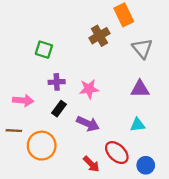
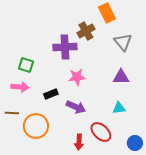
green square: (44, 50) -> (26, 65), moved
purple cross: (57, 82) -> (65, 47), moved, size x1.6
black rectangle: (59, 109) -> (51, 94), turned 32
red arrow: (91, 164) -> (79, 142), turned 49
blue circle: (146, 165) -> (135, 143), moved

